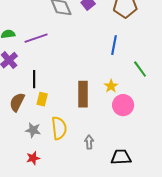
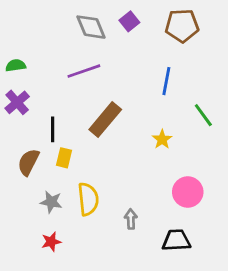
purple line: (36, 38) -> (84, 71), moved
brown rectangle: (83, 94) -> (105, 119), moved, turned 40
pink circle: (123, 105) -> (188, 192), moved

